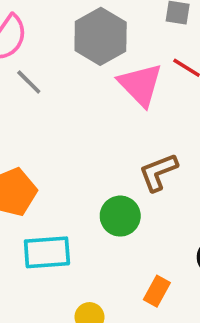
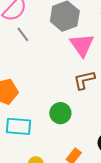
brown L-shape: (158, 172) -> (84, 80), moved

